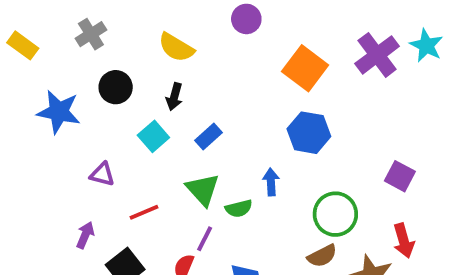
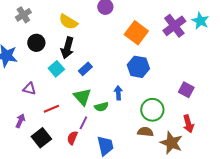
black arrow: (174, 97) -> (67, 48), size x1.5
brown semicircle: (322, 256) -> (145, 132), turned -147

